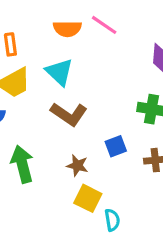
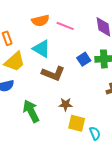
pink line: (104, 25) -> (65, 26), moved
blue square: (116, 146) -> (84, 59), moved

